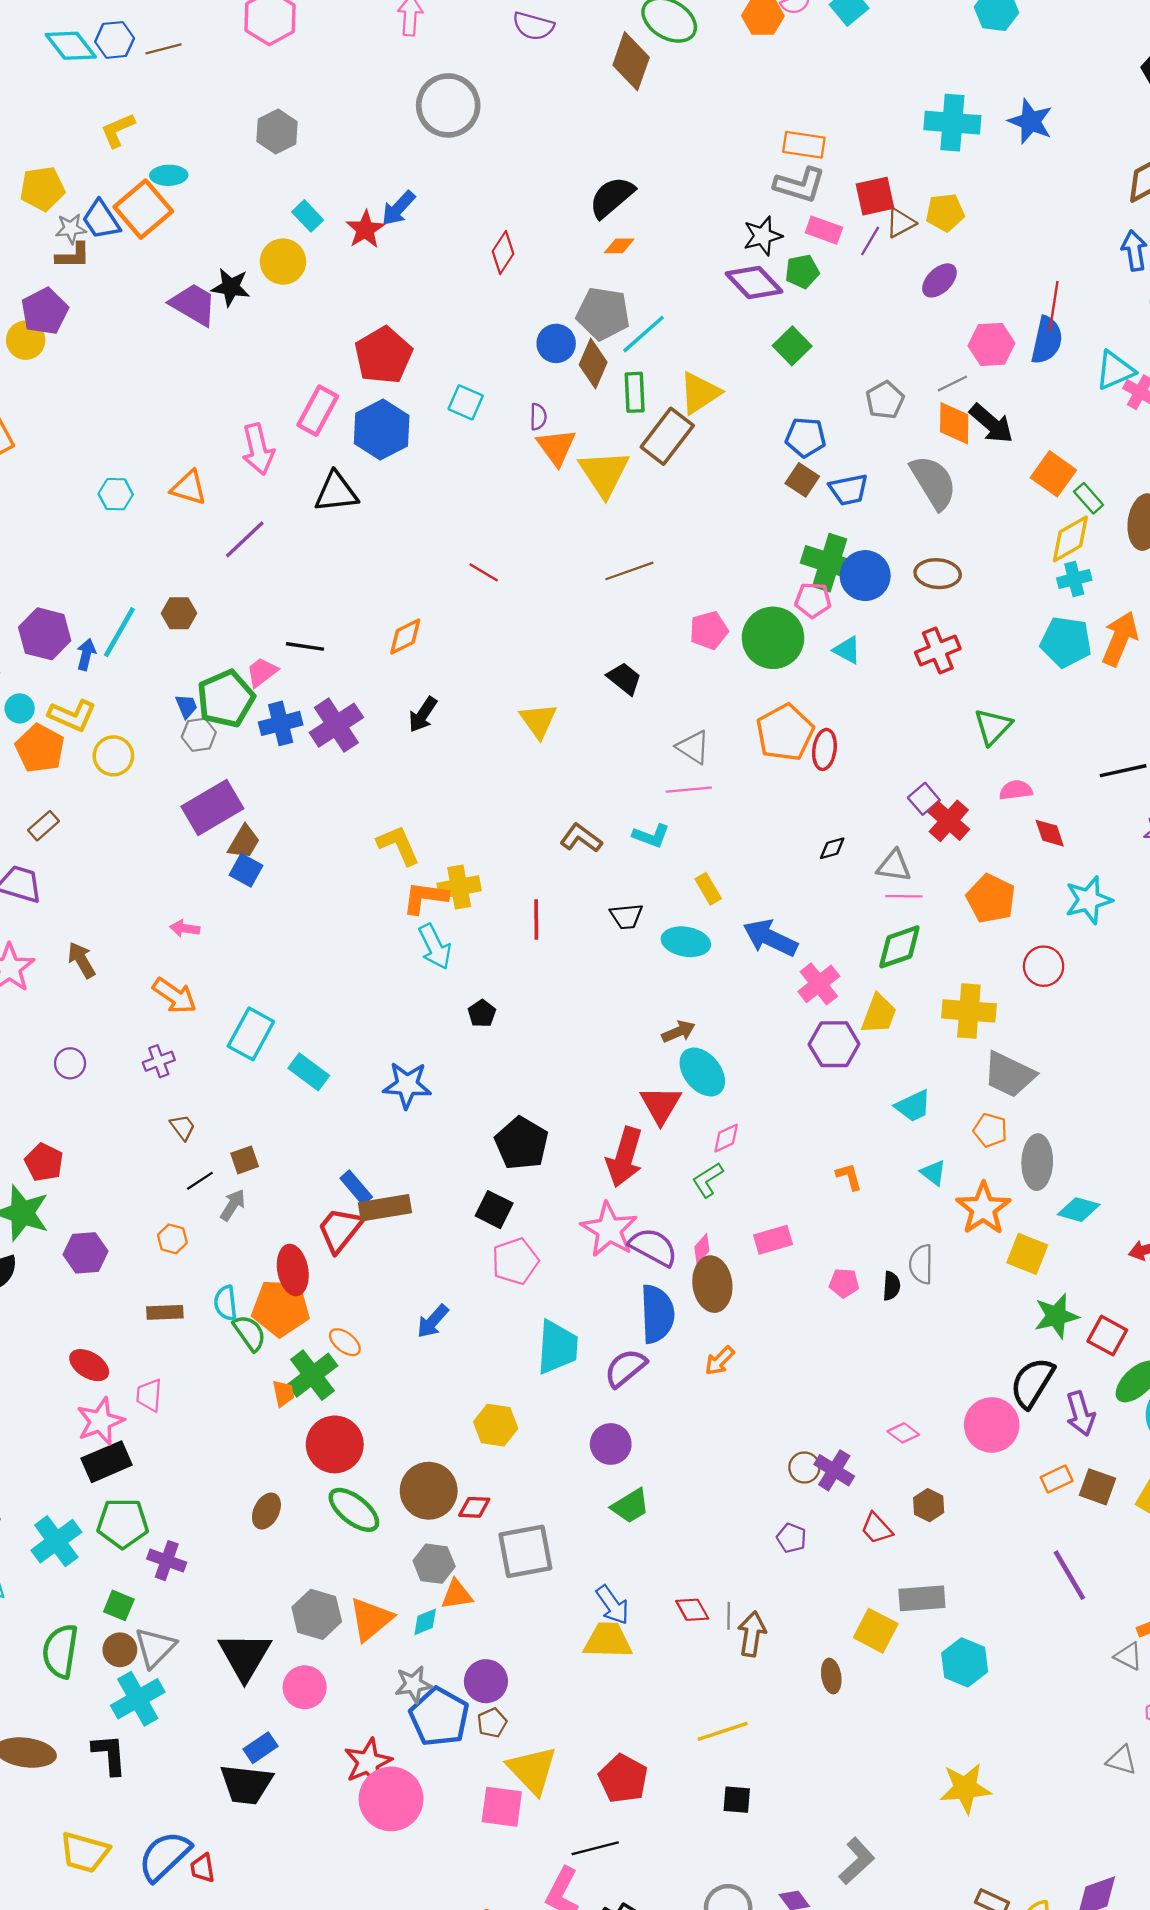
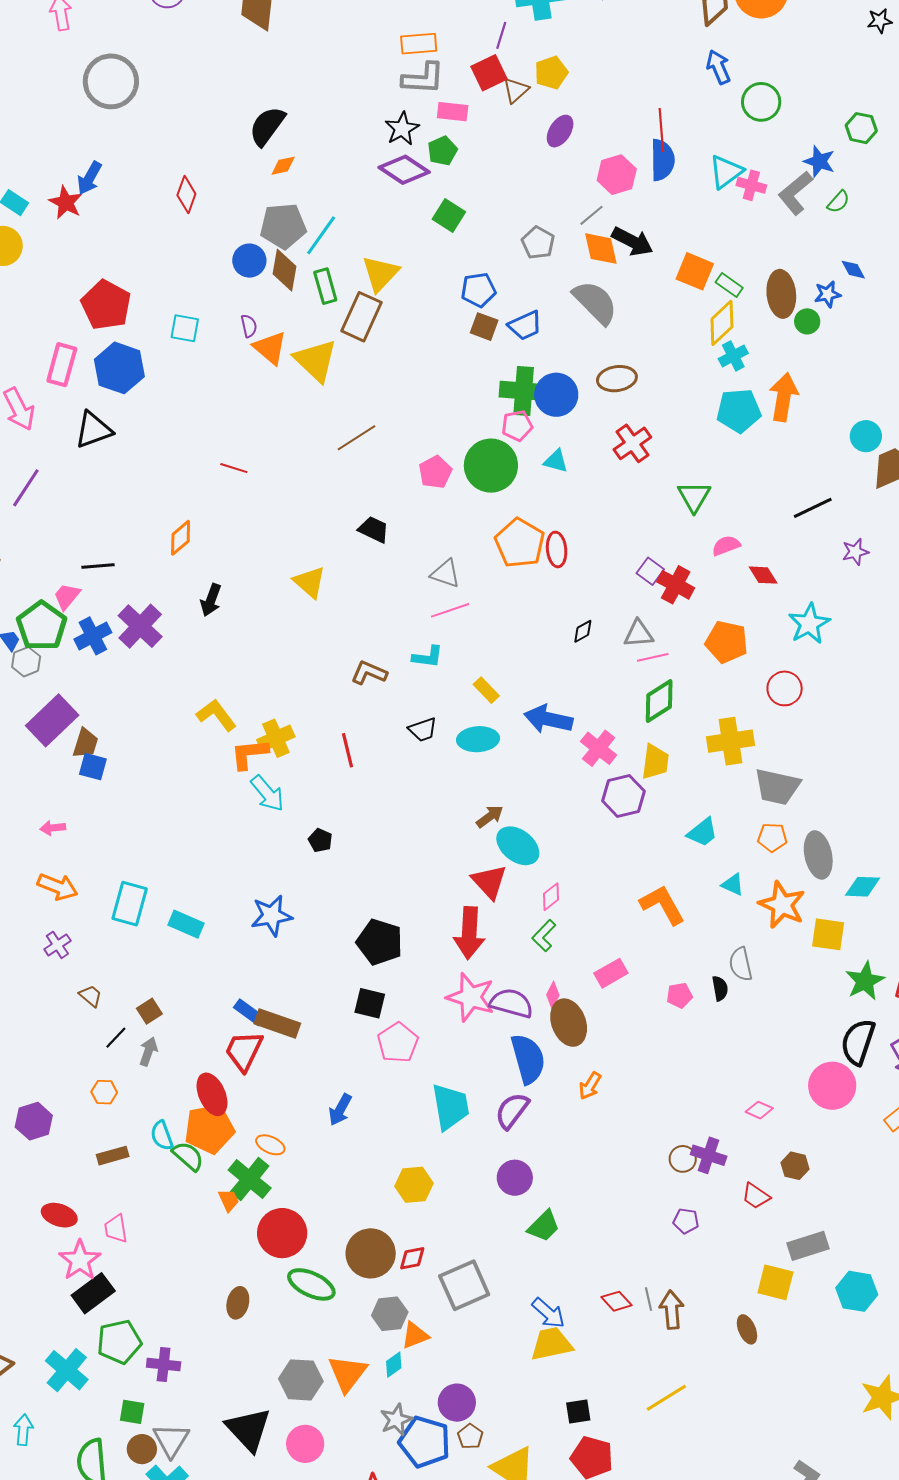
purple line: (870, 241) -> (501, 35), moved
orange L-shape: (849, 1177) -> (662, 905), size x1.8
brown rectangle: (385, 1208) -> (277, 1024), turned 42
black square: (737, 1800) -> (578, 1412), moved

